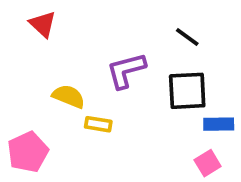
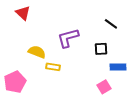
black line: (187, 37) -> (111, 24), moved
black square: (187, 91) -> (101, 49), size x0.6
pink square: (208, 163) -> (104, 87), moved

